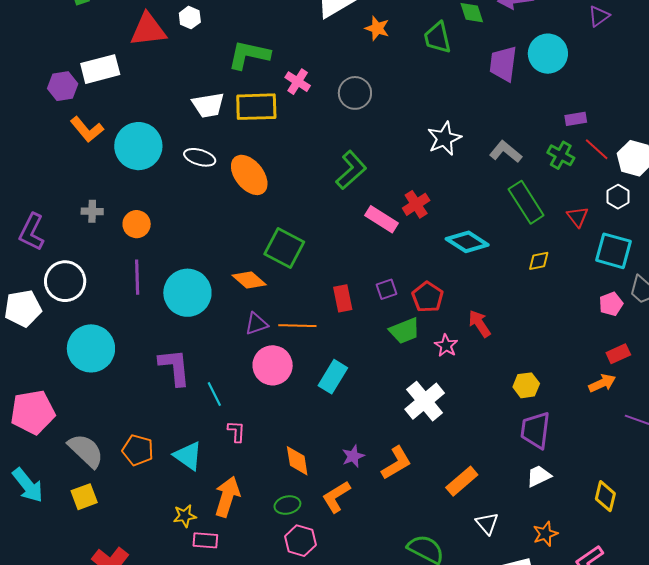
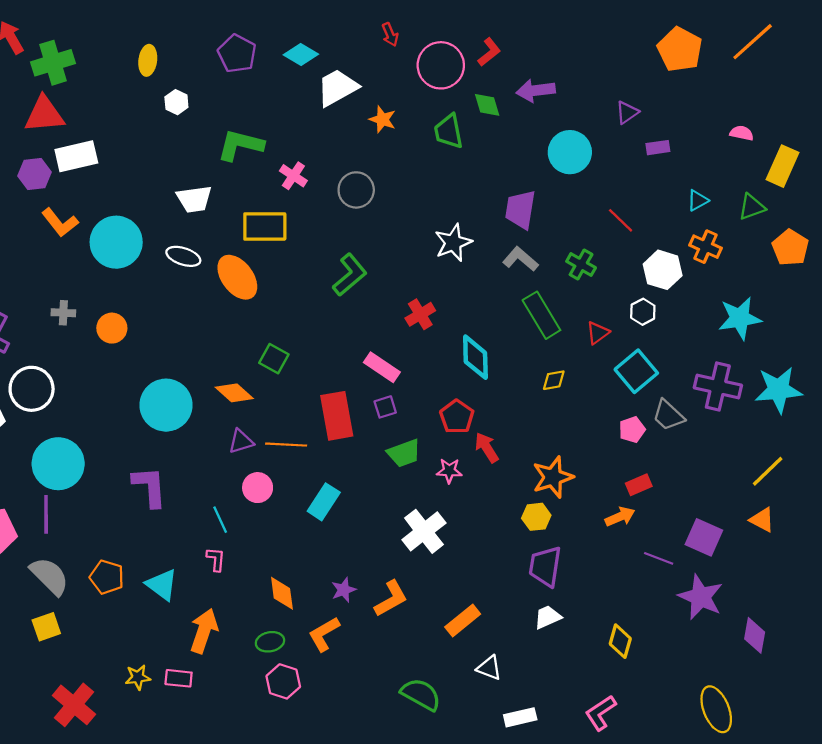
red triangle: (148, 30) -> (44, 114), moved
purple trapezoid: (503, 64) -> (520, 209), moved
yellow rectangle: (256, 107) -> (265, 226), moved
purple rectangle: (576, 119) -> (658, 148), moved
red line: (597, 149) -> (621, 220), moved
red triangle: (578, 217) -> (598, 333), turned 30
pink rectangle: (381, 219) -> (382, 367), moved
cyan diamond: (467, 242) -> (475, 357), turned 54
green square: (284, 248) -> (274, 359), size x0.7
cyan square: (613, 251) -> (636, 371), turned 33
purple line: (137, 277) -> (46, 514), moved
red pentagon: (428, 297) -> (457, 417), moved
red rectangle: (343, 298) -> (337, 416), size x1.6
pink star: (446, 346) -> (449, 471), turned -30
pink circle: (273, 365) -> (258, 488), size x0.7
cyan line: (214, 394) -> (220, 520), moved
yellow star: (185, 516) -> (138, 677), moved
white triangle: (487, 523) -> (489, 668), turned -30
orange star: (545, 534) -> (553, 477), moved, size x1.5

